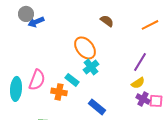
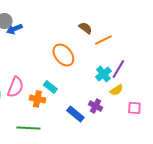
orange line: (150, 25) -> (103, 40), moved
cyan cross: (91, 67) -> (103, 74), moved
purple cross: (143, 99) -> (95, 106), moved

